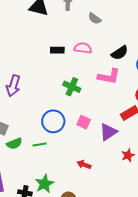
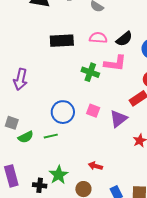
pink semicircle: (83, 48) -> (98, 38), moved
black rectangle: (57, 50) -> (62, 41), size x1.6
green cross: (72, 87) -> (90, 72), moved
red arrow: (84, 165) -> (95, 166), moved

